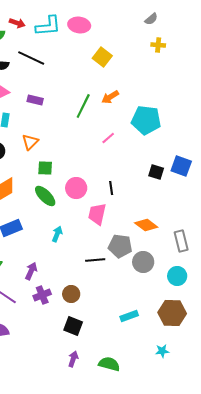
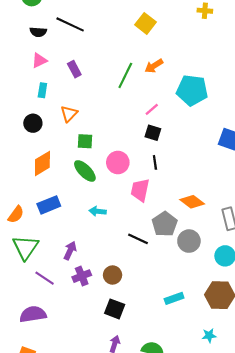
purple rectangle: (35, 100) -> (74, 69), turned 49
black square: (156, 172) -> (153, 133), moved
cyan arrow: (57, 234) -> (98, 211), turned -105
gray pentagon: (120, 246) -> (165, 224), turned 30
black line: (95, 260) -> (138, 239), turned 30

